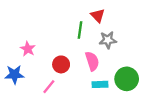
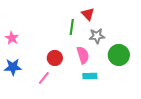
pink star: (28, 49) -> (12, 38), moved
green circle: (127, 79) -> (119, 55), moved

